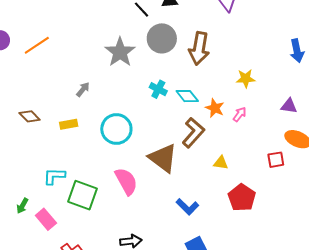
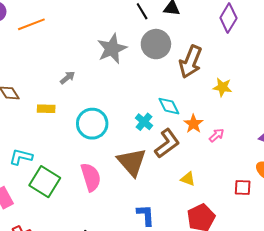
yellow star: (246, 79) -> (222, 87), moved
cyan cross: (158, 89) -> (144, 122), moved
blue L-shape: (187, 207) -> (146, 215), turned -150

